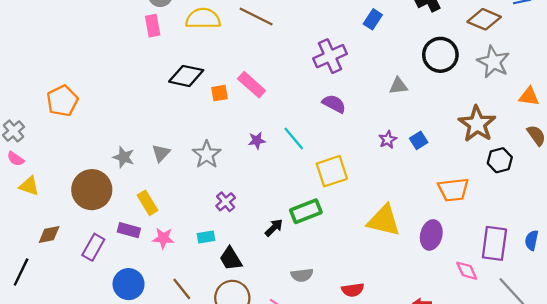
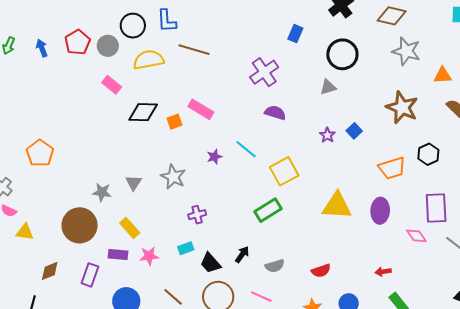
pink rectangle: (153, 26) -> (112, 85), moved, turned -30
black circle: (440, 55) -> (342, 54), moved
black hexagon: (500, 160) -> (428, 154), moved
purple cross: (226, 202) -> (197, 215), turned 36
black arrow: (274, 228) -> (242, 254), moved

